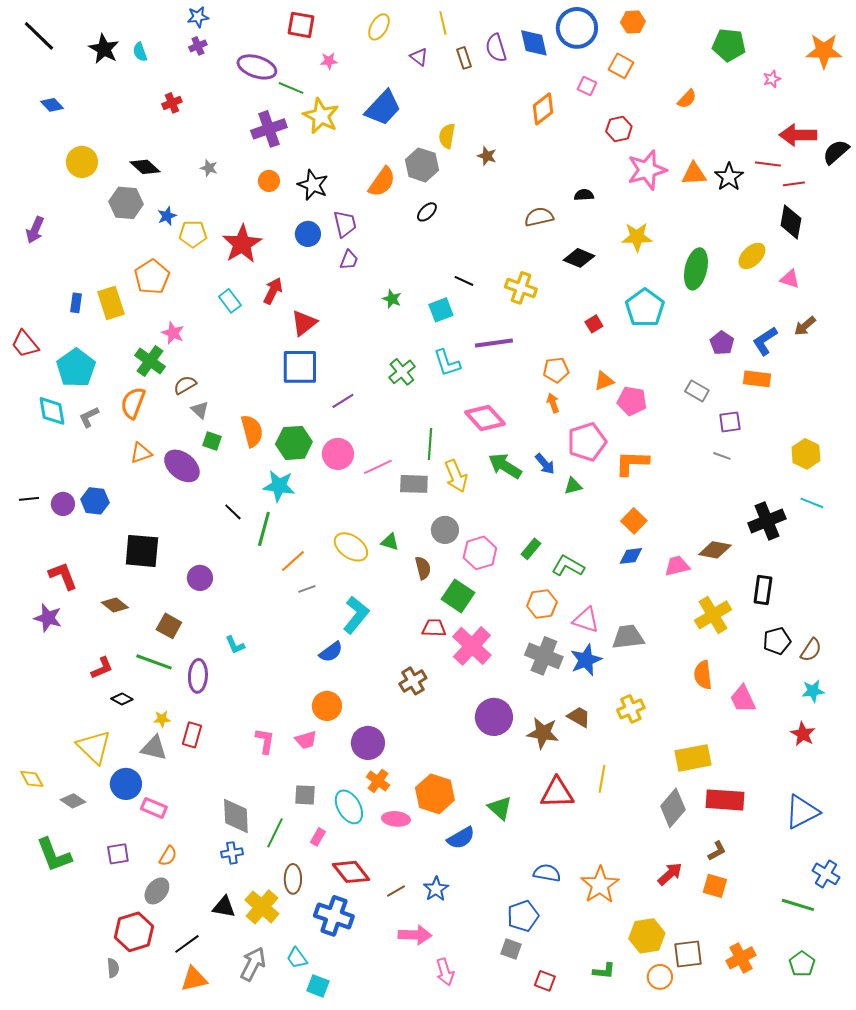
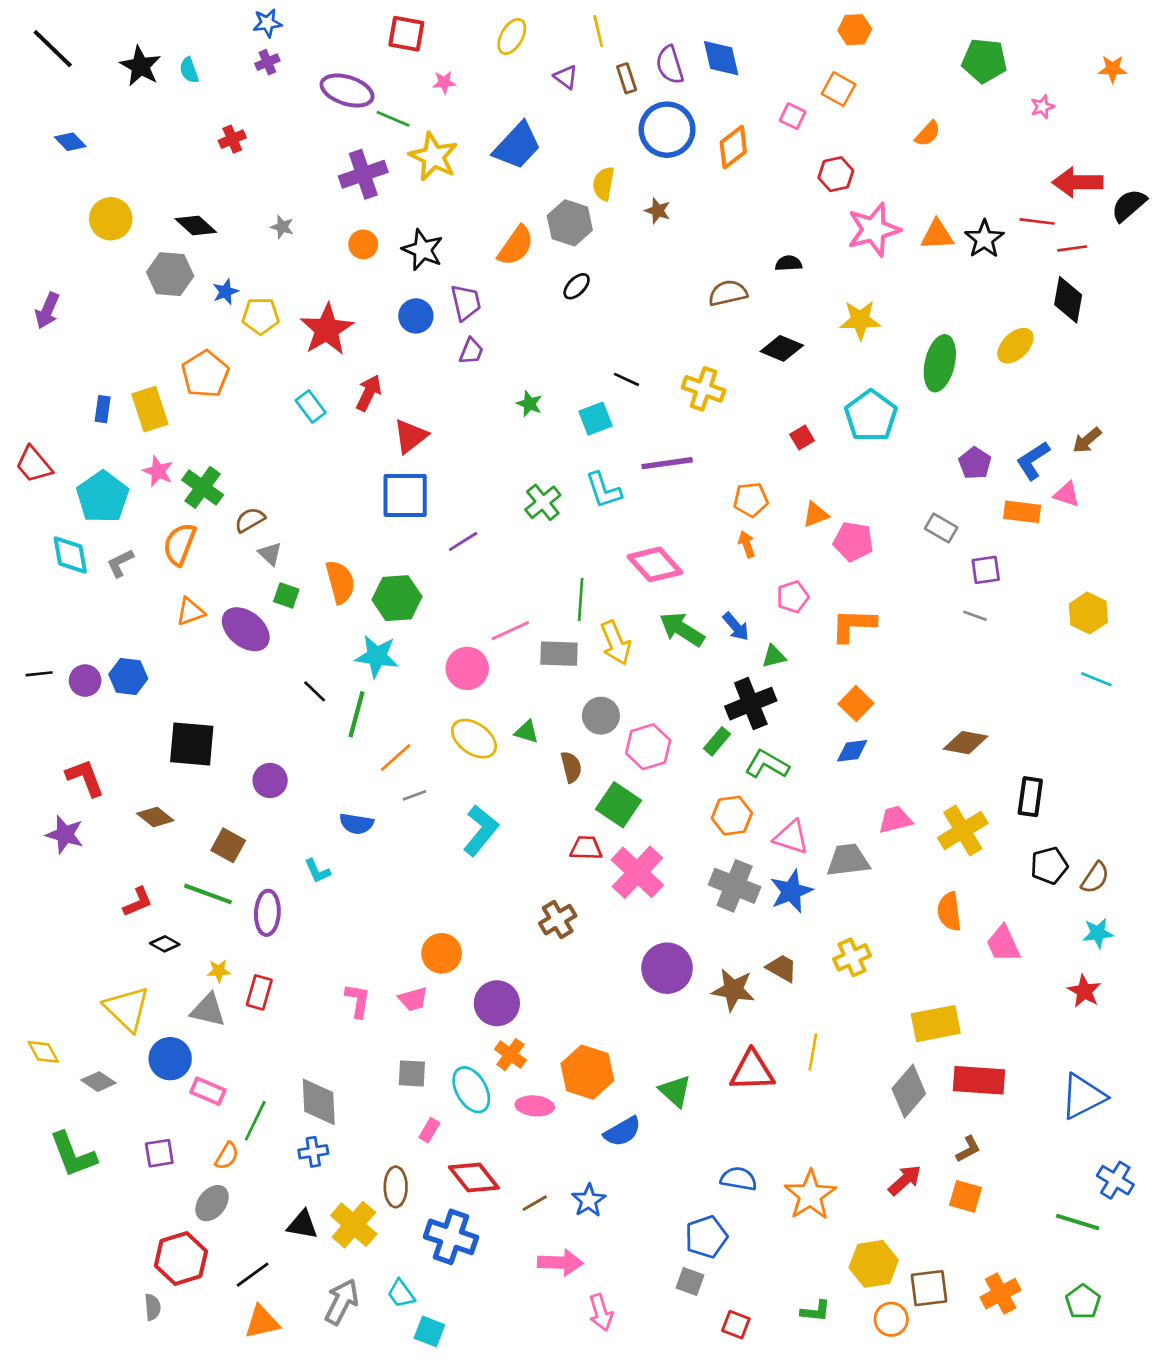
blue circle: (577, 28) -> (667, 130), moved
orange star: (824, 51) -> (1113, 69), size x0.6
pink triangle: (790, 279) -> (1067, 494), moved
pink star: (173, 333) -> (158, 471), moved
pink pentagon: (587, 442) -> (793, 597), size x0.6
pink circle: (338, 454) -> (467, 668), moved
black cross: (767, 521) -> (751, 704), moved
pink trapezoid: (677, 566) -> (895, 820), moved
blue semicircle: (331, 652) -> (356, 824), moved, turned 45
green line: (275, 833) -> (255, 1121), moved

